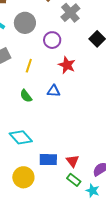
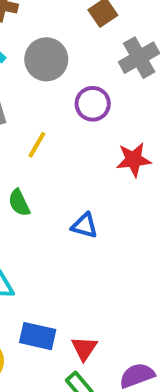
red star: (67, 65) -> (134, 160), moved, turned 30
blue triangle: (54, 91) -> (84, 226), moved

